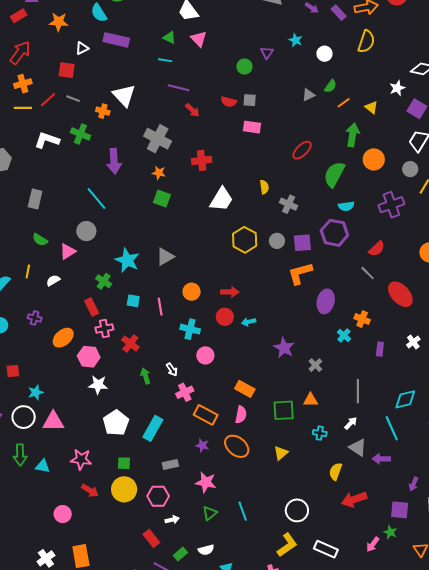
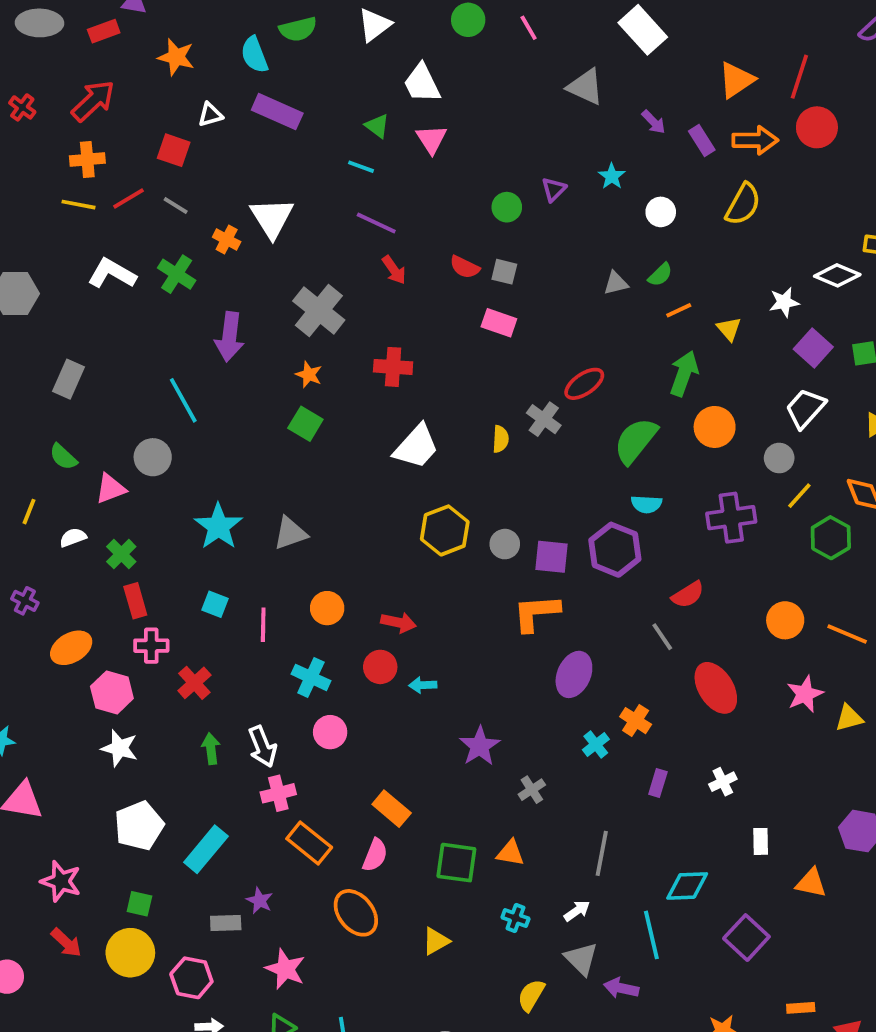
gray cross: (289, 204) -> (544, 419), moved
green cross: (104, 281) -> (121, 554), moved
white arrow: (172, 370) -> (262, 747), size x1.5
purple star: (202, 445) -> (260, 901), moved

